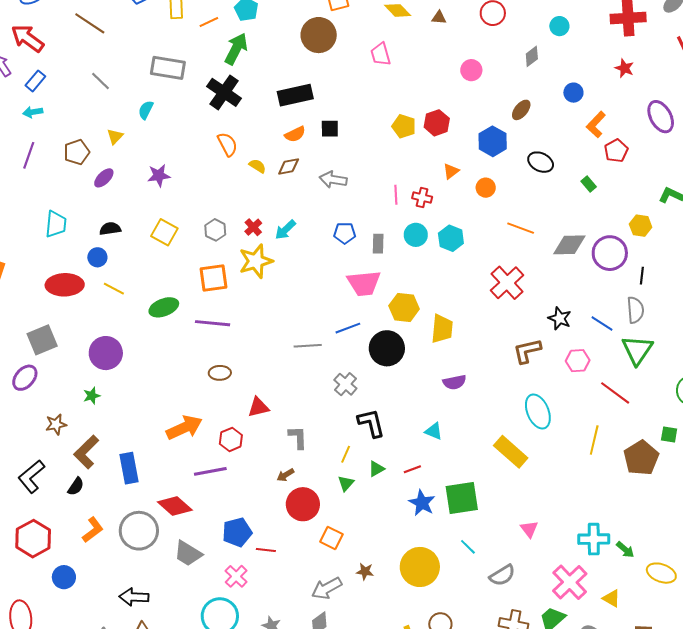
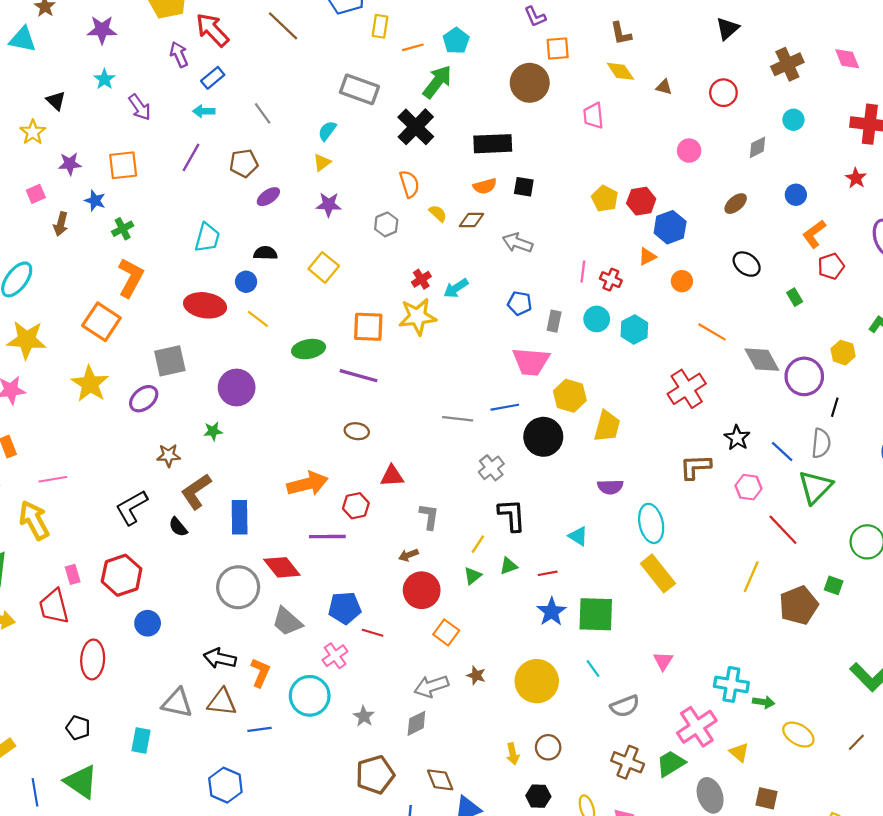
gray line: (100, 81) -> (263, 113), moved
yellow triangle: (115, 136) -> (322, 162), moved
blue hexagon: (493, 141) -> (670, 227), moved
gray hexagon: (215, 230) -> (386, 224), moved
gray diamond: (569, 245) -> (762, 360), turned 52
cyan ellipse: (538, 411) -> (651, 523), moved
black semicircle: (76, 487) -> (178, 527), turned 96
orange L-shape: (93, 530) -> (260, 673), moved, turned -40
green arrow: (625, 550) -> (764, 702), turned -42

